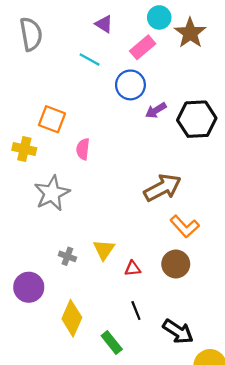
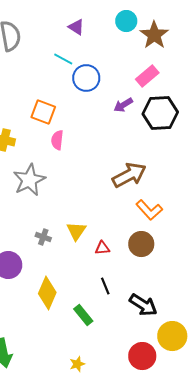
pink rectangle: (143, 47) -> (147, 76), moved
blue circle: (130, 85) -> (86, 78), moved
orange square: (52, 119) -> (43, 112), moved

